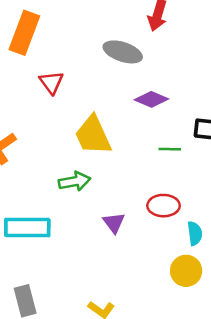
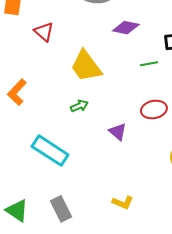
green arrow: (74, 181) -> (79, 106), size x0.7
cyan rectangle: (27, 228) -> (50, 151), turned 45

